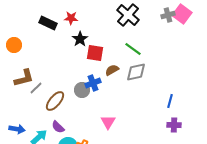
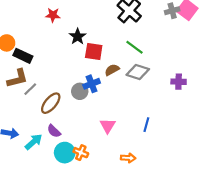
red star: (71, 18) -> (53, 15), moved
black rectangle: (48, 23) -> (23, 56), moved
gray diamond: (136, 72) -> (138, 72), turned 30
blue line: (170, 101) -> (146, 125), moved
purple cross: (174, 125) -> (179, 82), moved

